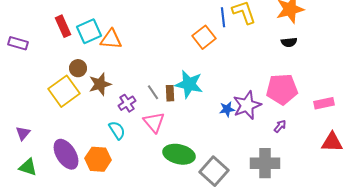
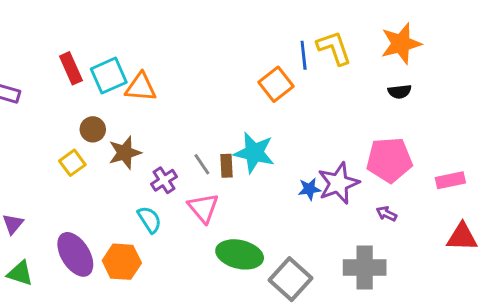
yellow square: (64, 91) -> (72, 163), size x0.6
purple arrow: (280, 126) -> (386, 214), turned -104

